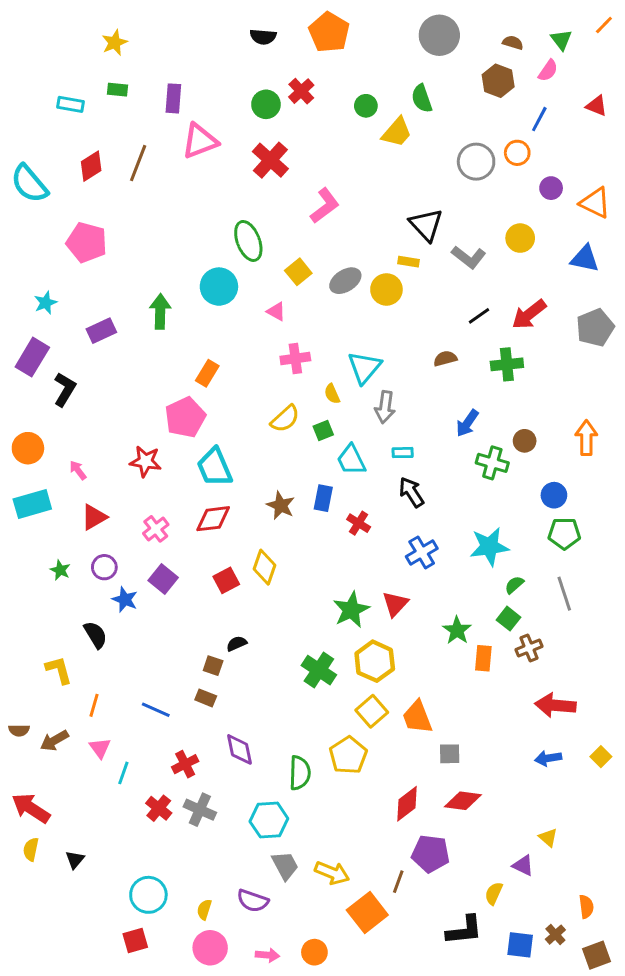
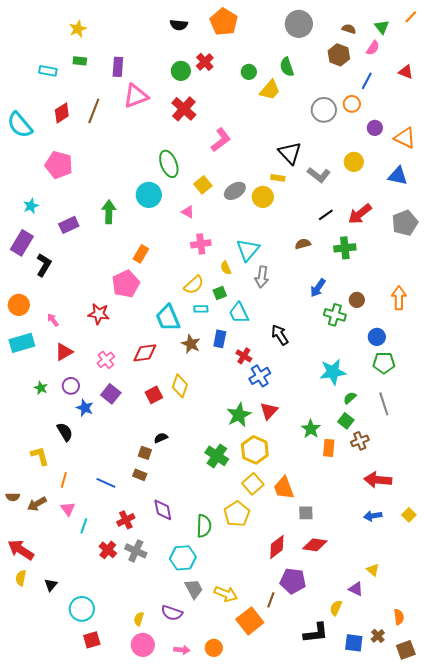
cyan rectangle: (403, 453) -> (201, 309), moved
cyan trapezoid: (215, 467) -> (168, 318), moved
blue cross: (422, 552) -> (260, 376), moved
cyan circle: (148, 895) -> (82, 609), moved

